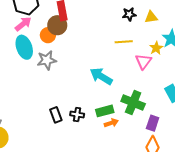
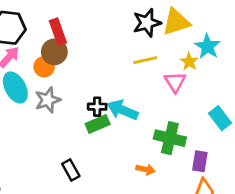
black star: (129, 14) -> (147, 23), size x1.5
yellow triangle: (151, 17) -> (176, 22), size x1.6
green rectangle: (105, 111) -> (98, 124), moved
black cross: (77, 114) -> (97, 107), moved
orange arrow: (111, 123) -> (145, 169), turned 40

